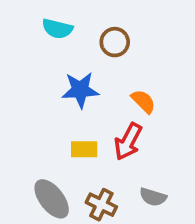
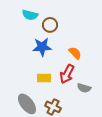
brown circle: (115, 42) -> (50, 25), moved
gray semicircle: (153, 197) -> (84, 88), moved

